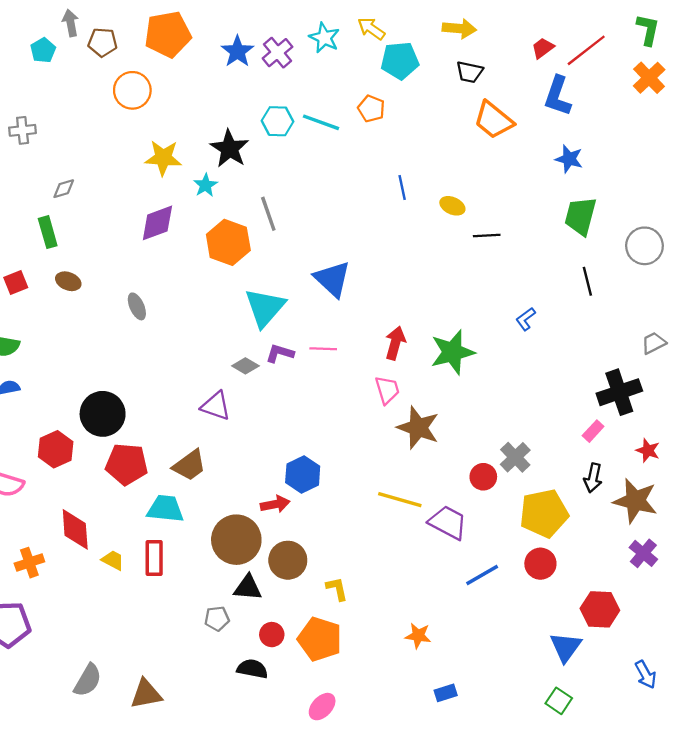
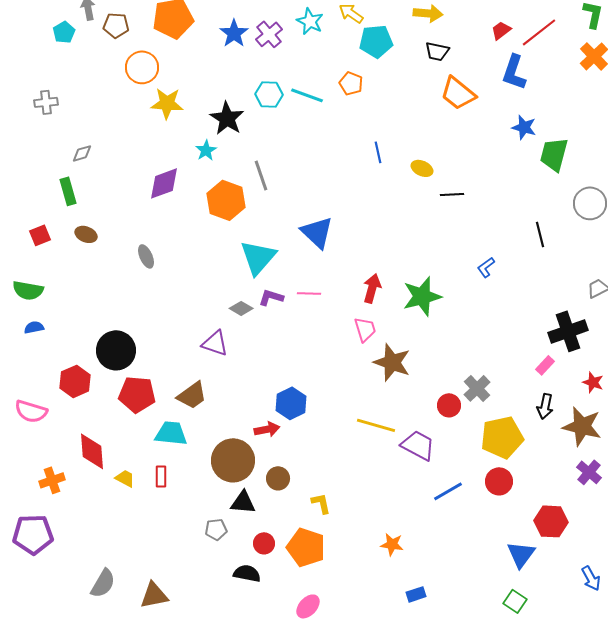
yellow star: (163, 158) -> (167, 103), moved
green trapezoid: (580, 216) -> (554, 154), moved
red rectangle: (154, 558) -> (161, 476), size x0.7
brown circle: (288, 560) -> (278, 478), size x0.7

